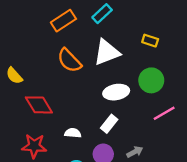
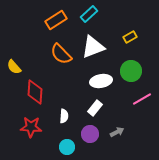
yellow rectangle: (150, 41) -> (130, 37), turned -48
red diamond: (39, 105) -> (35, 92), turned 35
white semicircle: (73, 133) -> (64, 116), turned 88

